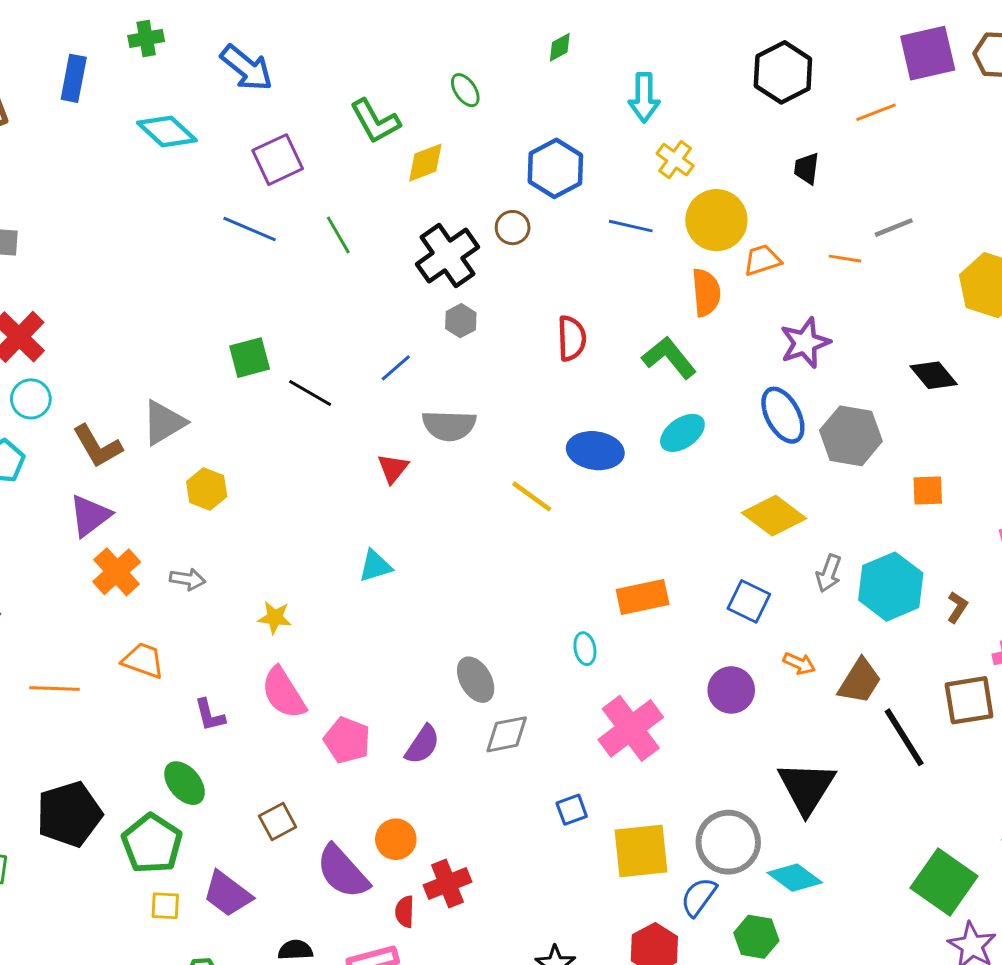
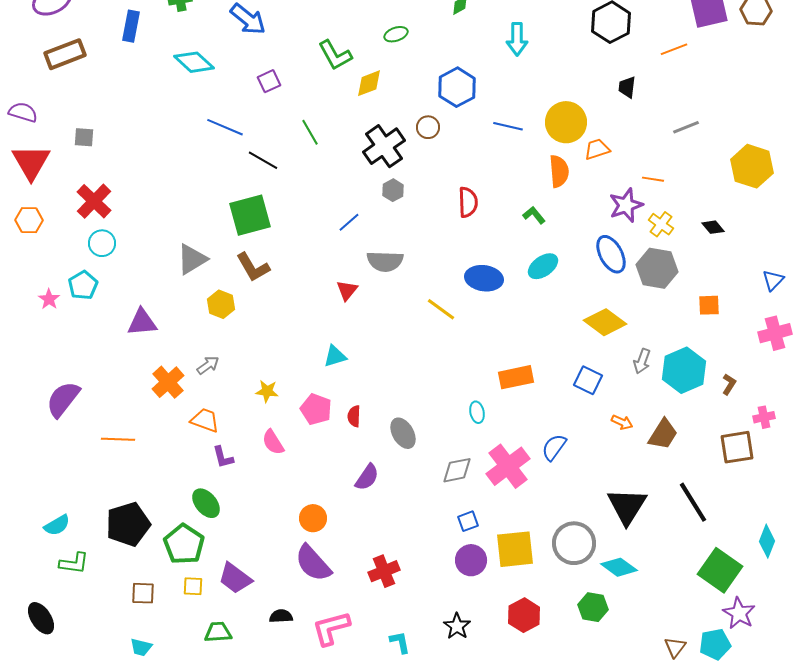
green ellipse: (465, 90) -> (396, 34), turned -75
purple square: (278, 160) -> (269, 81), size x0.7
yellow cross: (675, 160) -> (661, 224), moved
blue line: (250, 229) -> (225, 127), moved
orange line: (845, 259) -> (653, 179), moved
green square: (250, 358) -> (250, 215), size x1.5
green L-shape: (669, 358) -> (534, 215), size x0.6
black diamond: (934, 375) -> (713, 227), size x0.7
black line: (310, 393) -> (263, 160), moved
brown L-shape: (97, 446) -> (253, 267), moved
purple triangle: (90, 516) -> (142, 322), turned 32
orange cross: (117, 572) -> (168, 382), moved
gray arrow: (187, 579) -> (208, 365), turned -45
orange trapezoid: (143, 660) -> (205, 420), moved
purple circle: (731, 690) -> (471, 560), moved
pink semicircle: (284, 693) -> (273, 442), size x0.7
gray diamond: (507, 734) -> (457, 470), moved
black line: (904, 737) -> (693, 502), moved
pink pentagon: (347, 740) -> (316, 409), moved
brown square: (278, 821) -> (143, 593), moved, turned 30
orange circle: (396, 839) -> (313, 518), moved
blue semicircle: (699, 897) -> (554, 447), moved
red semicircle: (405, 912) -> (354, 416), moved

